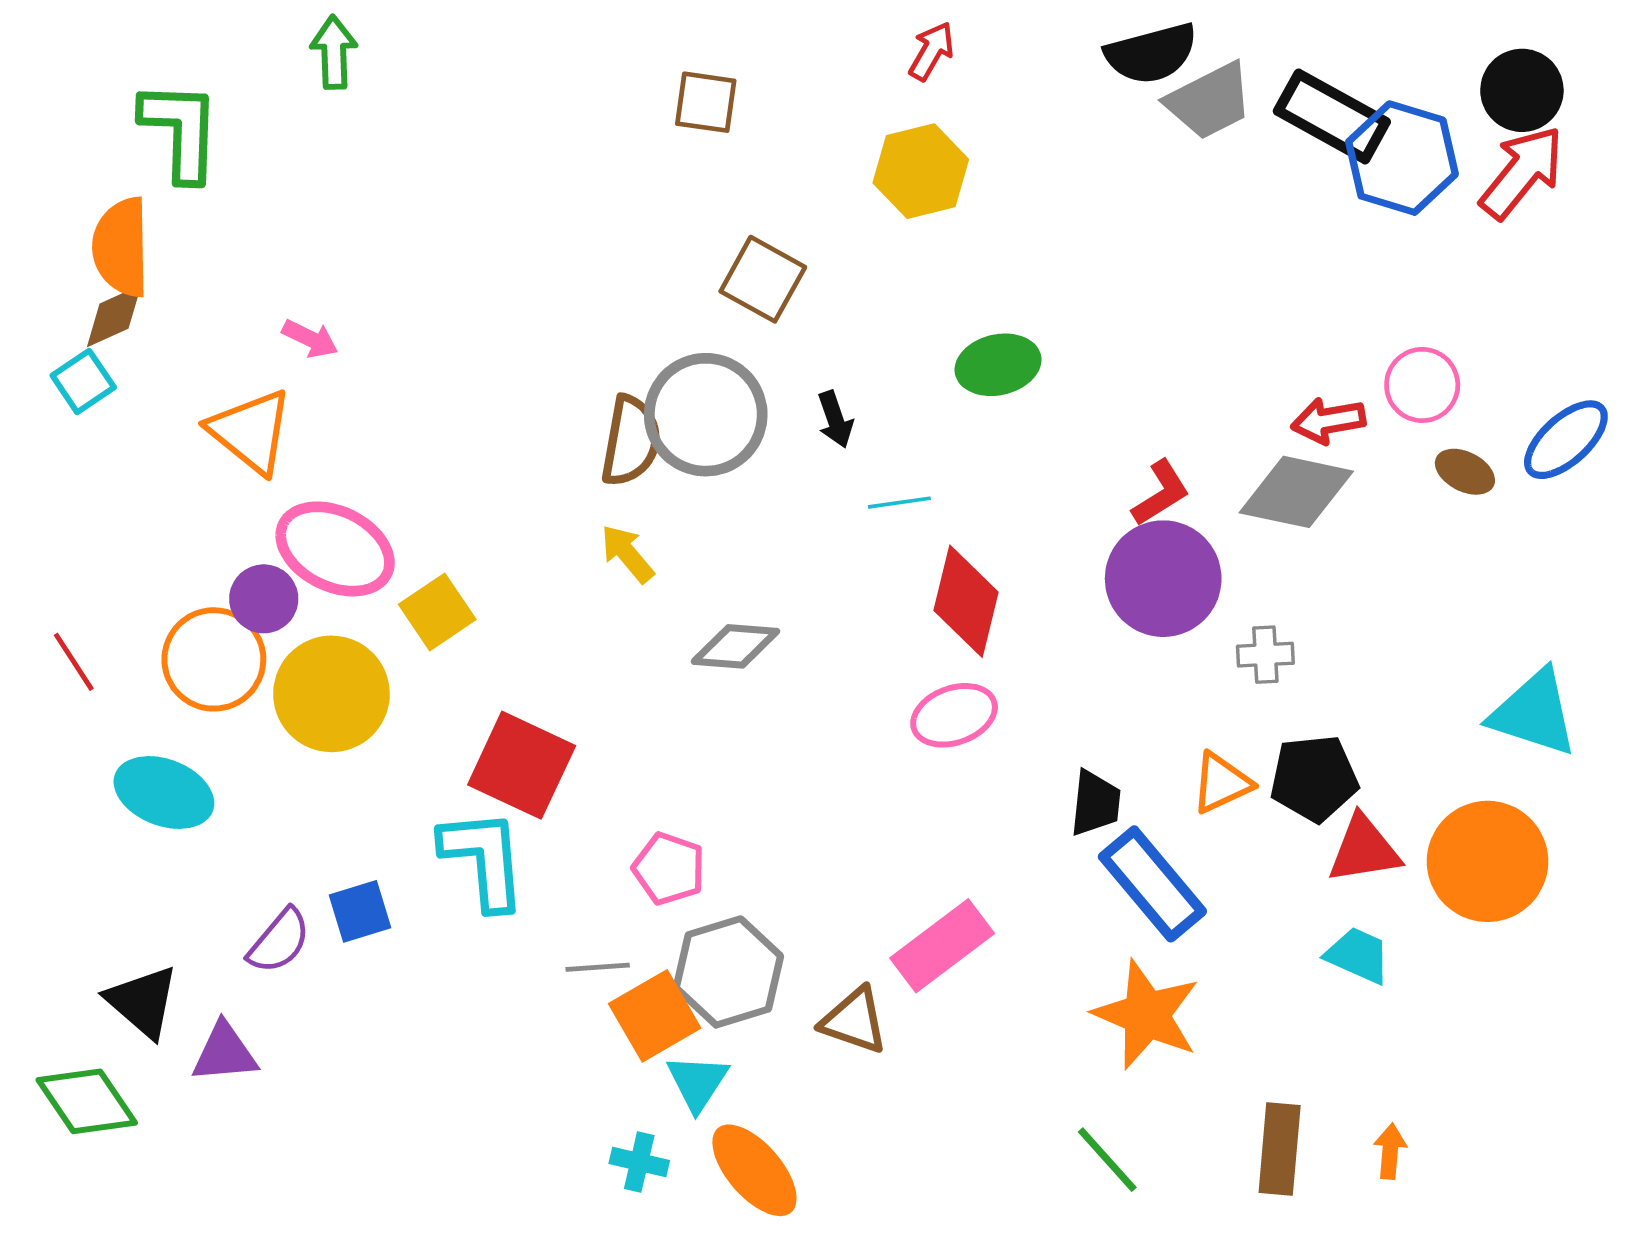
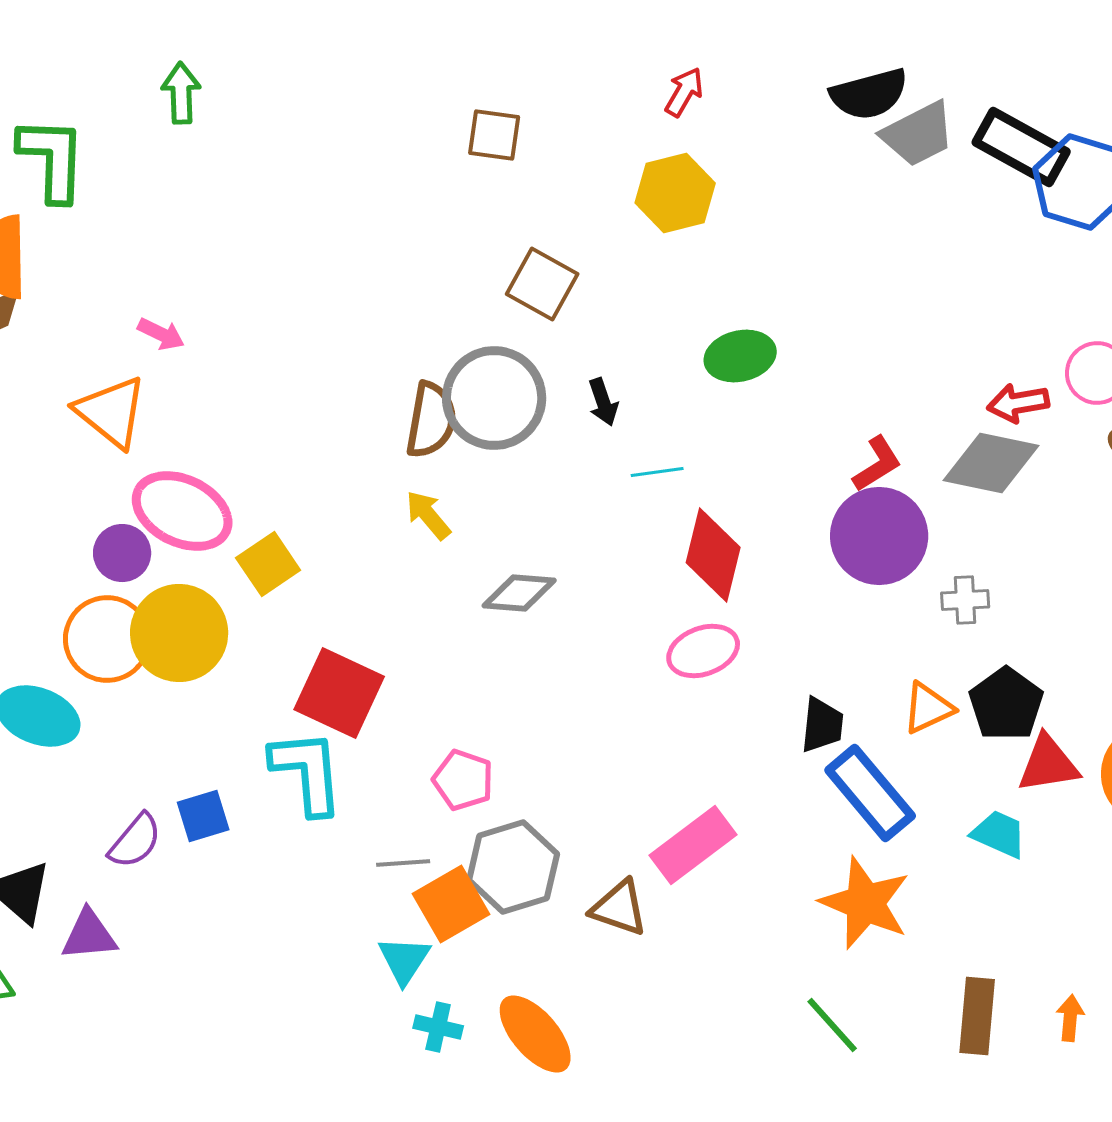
orange circle: (214, 659) -> (107, 639), moved
black pentagon: (1314, 778) -> (1006, 704), turned -30
cyan trapezoid: (1358, 955) -> (999, 834), moved
cyan triangle: (697, 1082) -> (404, 960), moved

